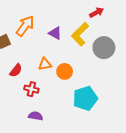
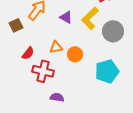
red cross: (31, 89) -> (43, 71), size x1.5
cyan pentagon: (85, 98) -> (107, 71), moved
purple semicircle: (36, 116) -> (57, 97), moved

